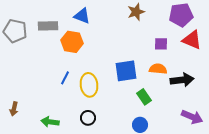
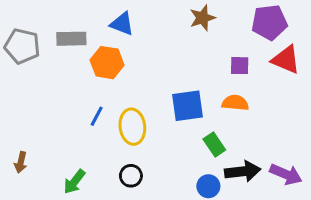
black arrow: (182, 80) -> (243, 171), moved
green arrow: (50, 122) -> (74, 182), turned -60

